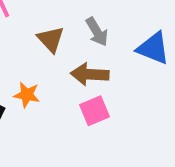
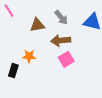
brown triangle: (51, 39) -> (37, 25), turned -49

